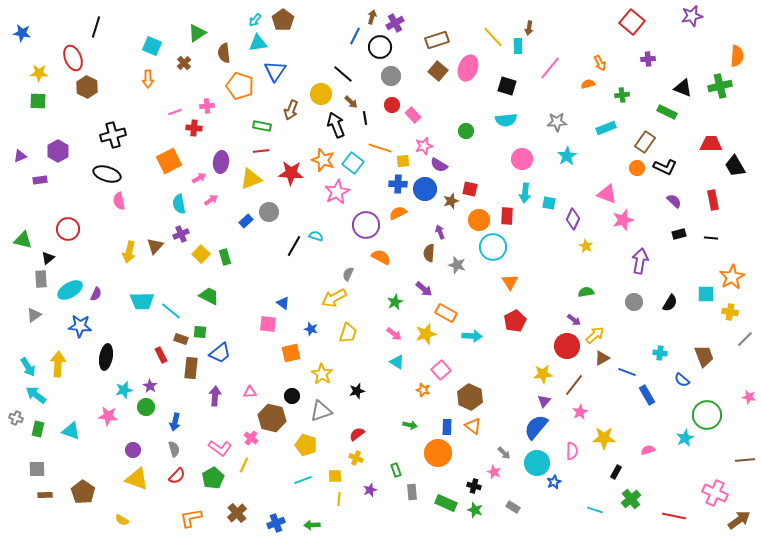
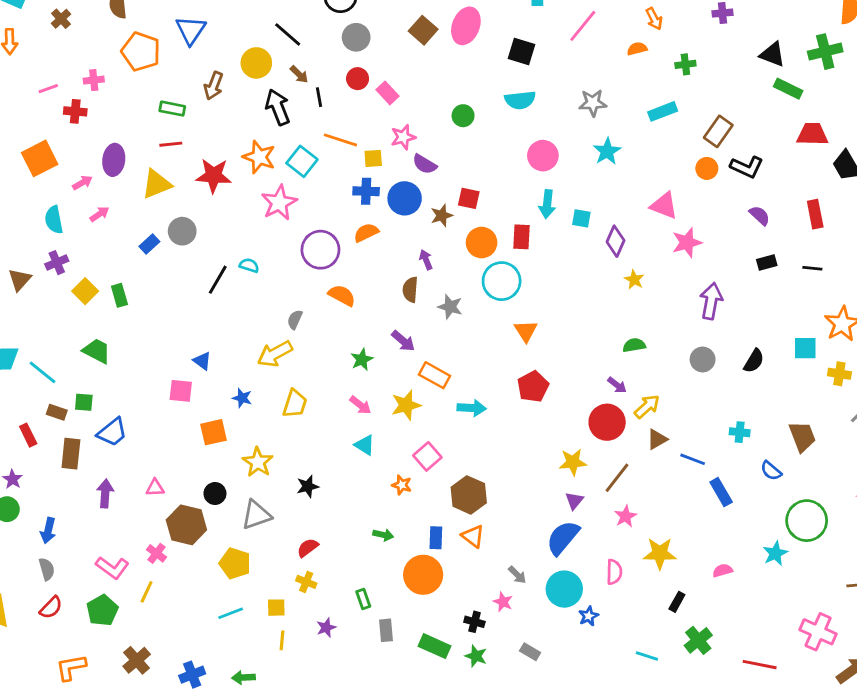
green rectangle: (667, 112) -> (788, 89), moved

